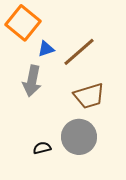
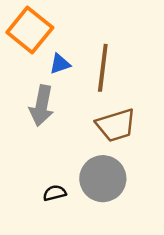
brown line: (79, 52) -> (103, 68), turned -42

